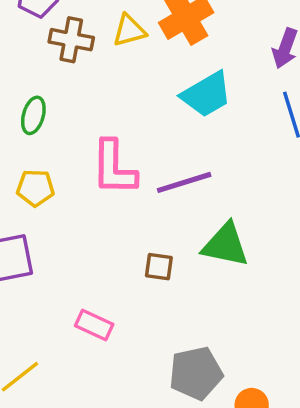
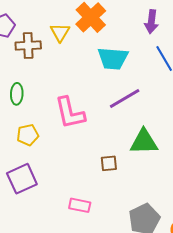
yellow triangle: (129, 30) -> (60, 32), turned -30
cyan trapezoid: (207, 94) -> (113, 58), turned 48
purple line: (184, 182) -> (125, 99), moved

